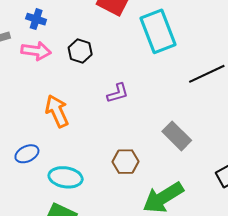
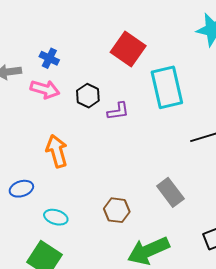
purple L-shape: (118, 93) -> (118, 111), moved
cyan ellipse: (66, 177) -> (56, 217), size x0.7

